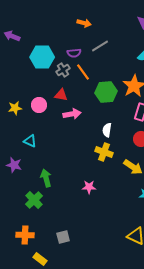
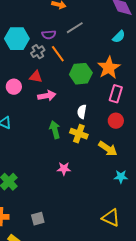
green arrow: (46, 178) -> (55, 130), moved

